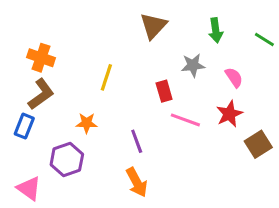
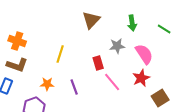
pink semicircle: (234, 77) -> (144, 54), size x1.5
brown L-shape: (41, 94) -> (17, 65), turned 55
pink line: (185, 120) -> (112, 82), turned 30
purple line: (137, 141) -> (74, 87), moved

